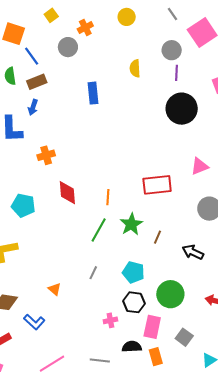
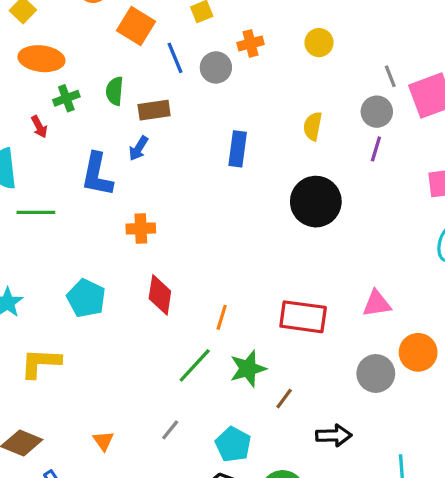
gray line: (172, 14) -> (390, 76), moved
blue line: (32, 56) -> (175, 58), moved
black circle: (182, 109) -> (316, 202), moved
black arrow: (193, 252) -> (334, 435), turned 140

